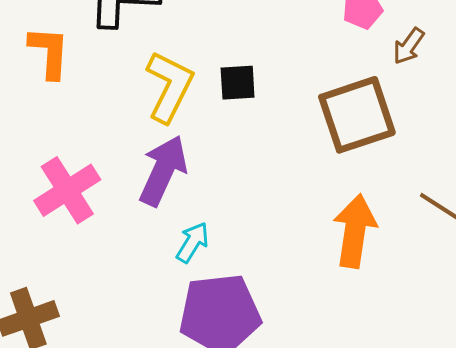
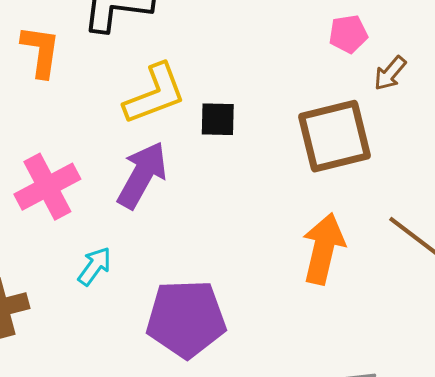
black square: (238, 83) -> (218, 119), moved
yellow L-shape: (169, 87) -> (155, 94), turned 38
cyan arrow: (193, 242) -> (95, 266), moved

